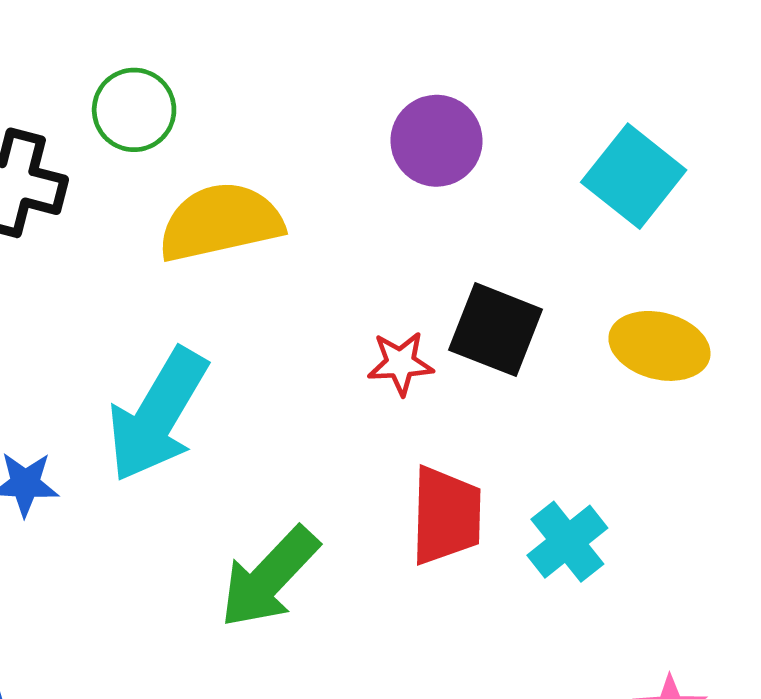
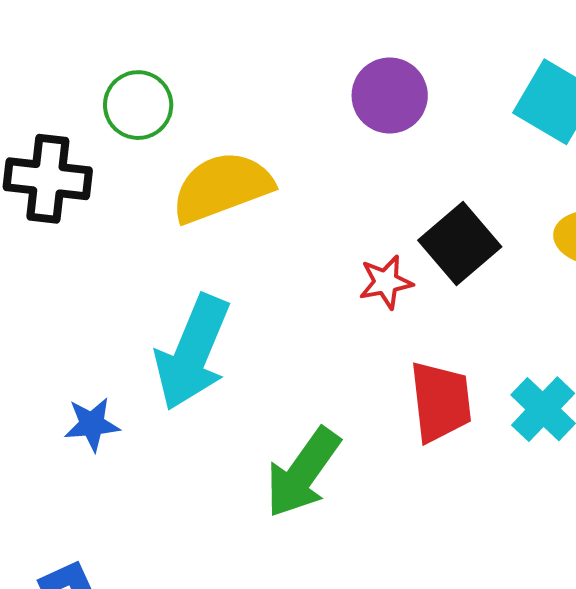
black square: (496, 330) -> (460, 244), turned 36

